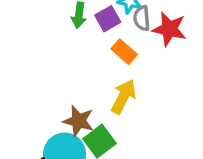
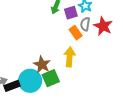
gray semicircle: (142, 18) -> (85, 24), moved
yellow arrow: (124, 97) -> (70, 57), turned -36

